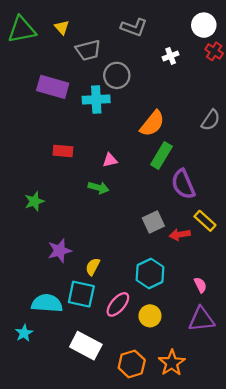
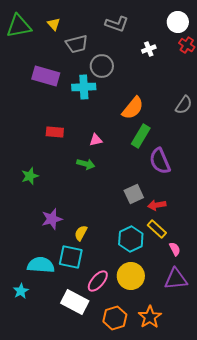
yellow rectangle: (205, 221) -> (157, 229), moved
pink ellipse: (118, 304) -> (98, 281), moved
yellow circle: (150, 316) -> (131, 276), size x1.4

